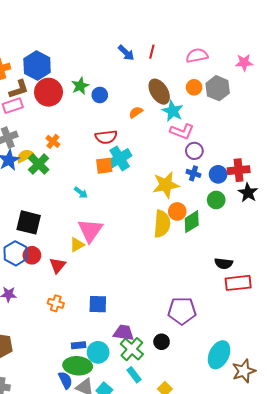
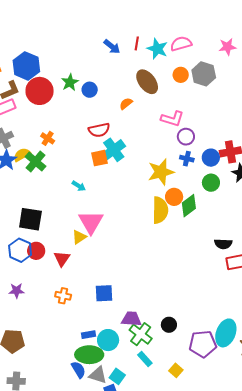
cyan star: (173, 111) -> (157, 49), moved
purple pentagon: (182, 311) -> (203, 344), moved

